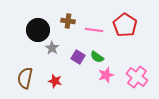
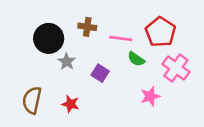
green semicircle: (97, 57) -> (136, 59), moved
pink star: (106, 75) -> (150, 96), moved
pink cross: (137, 77) -> (176, 68), moved

